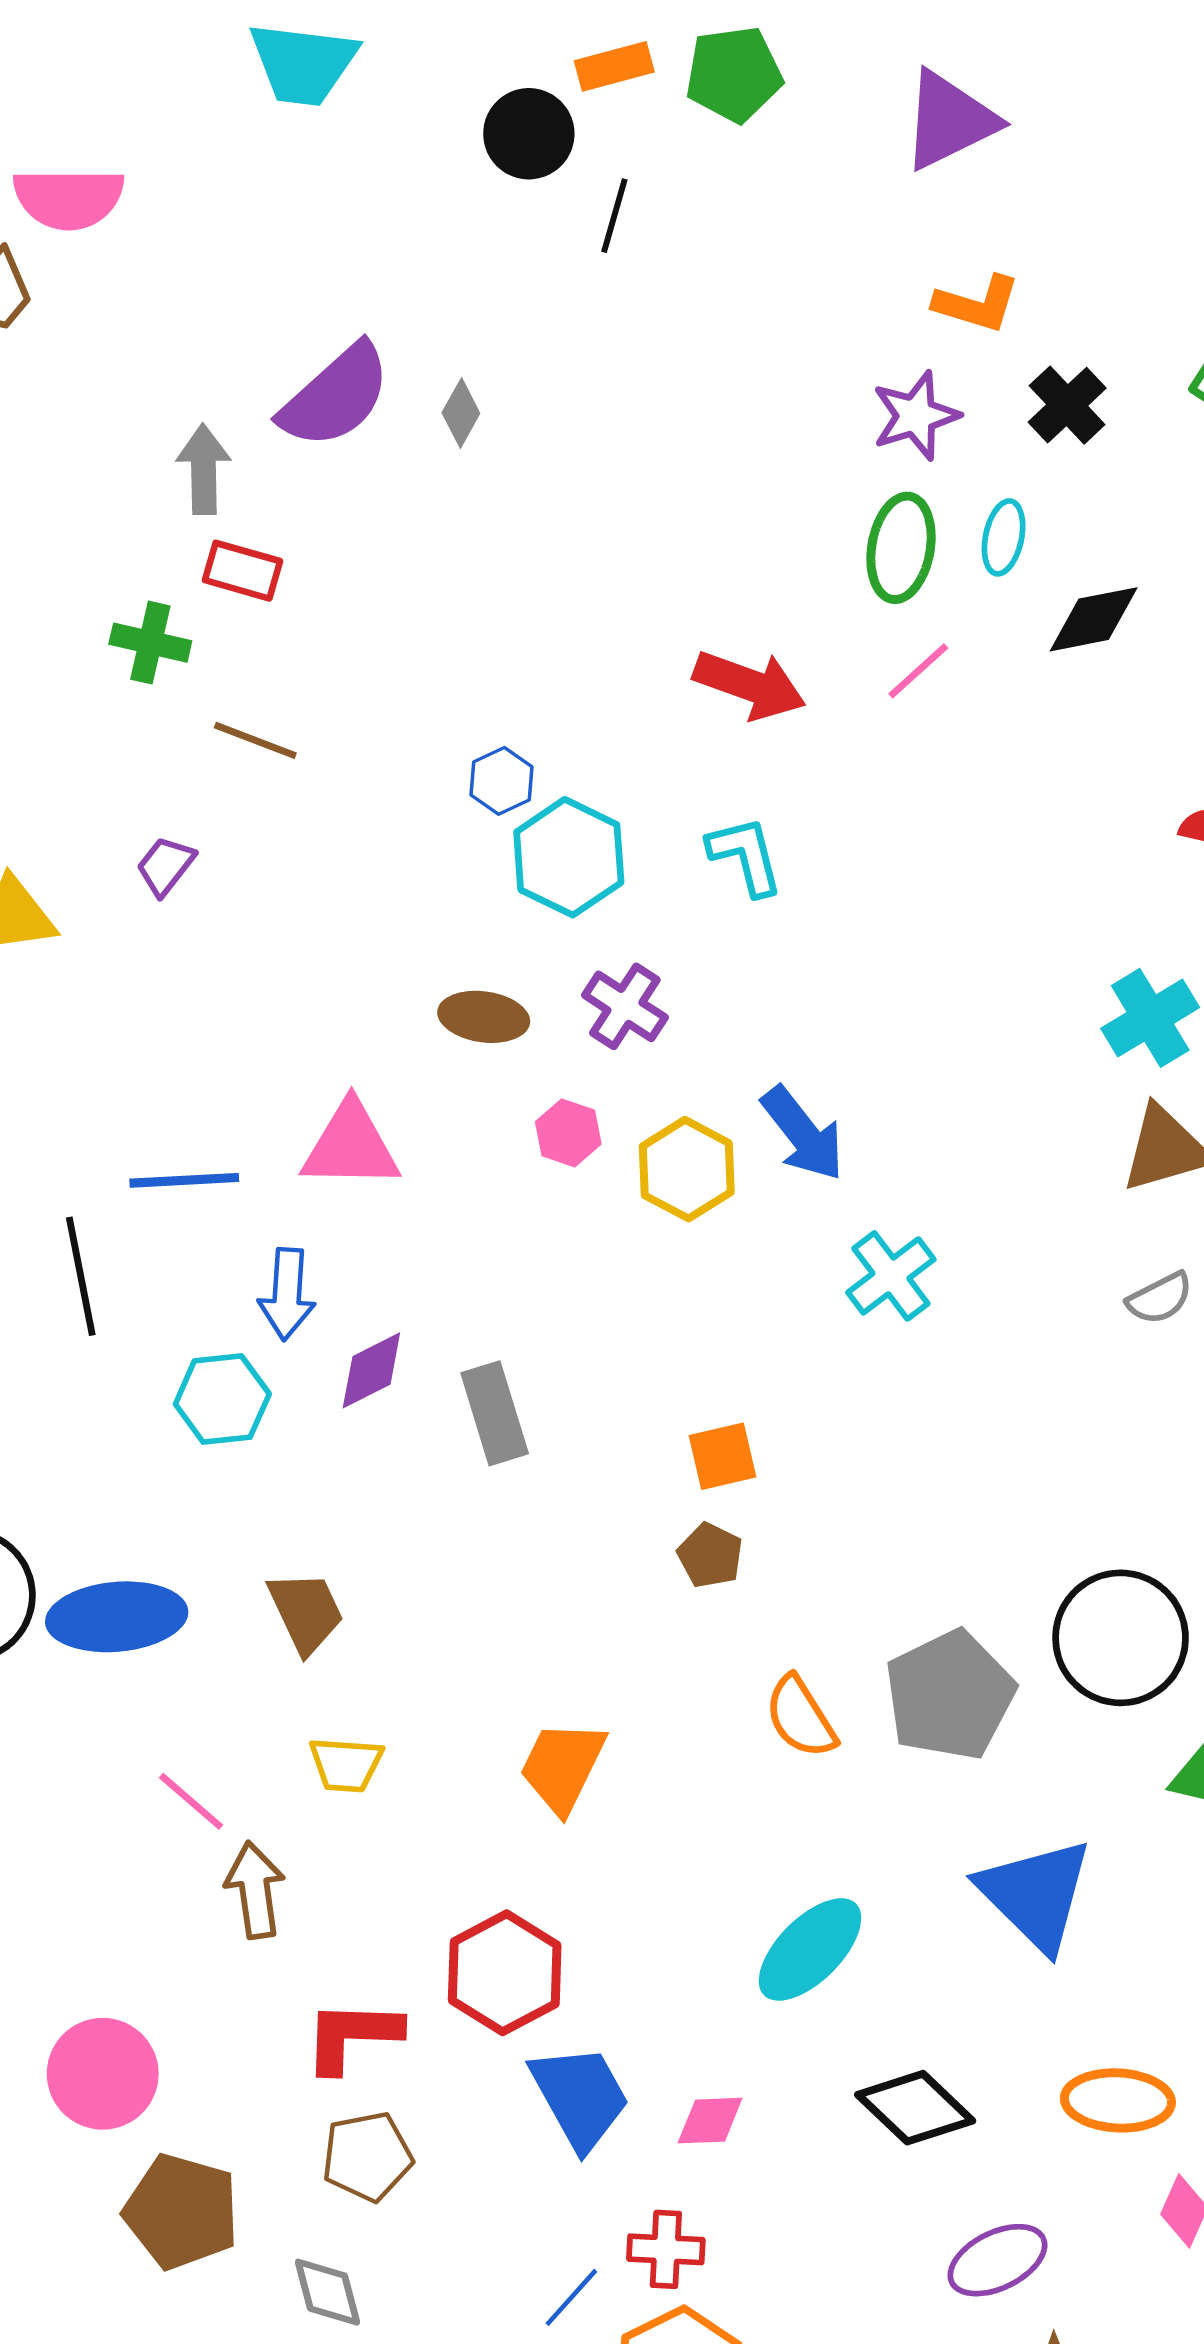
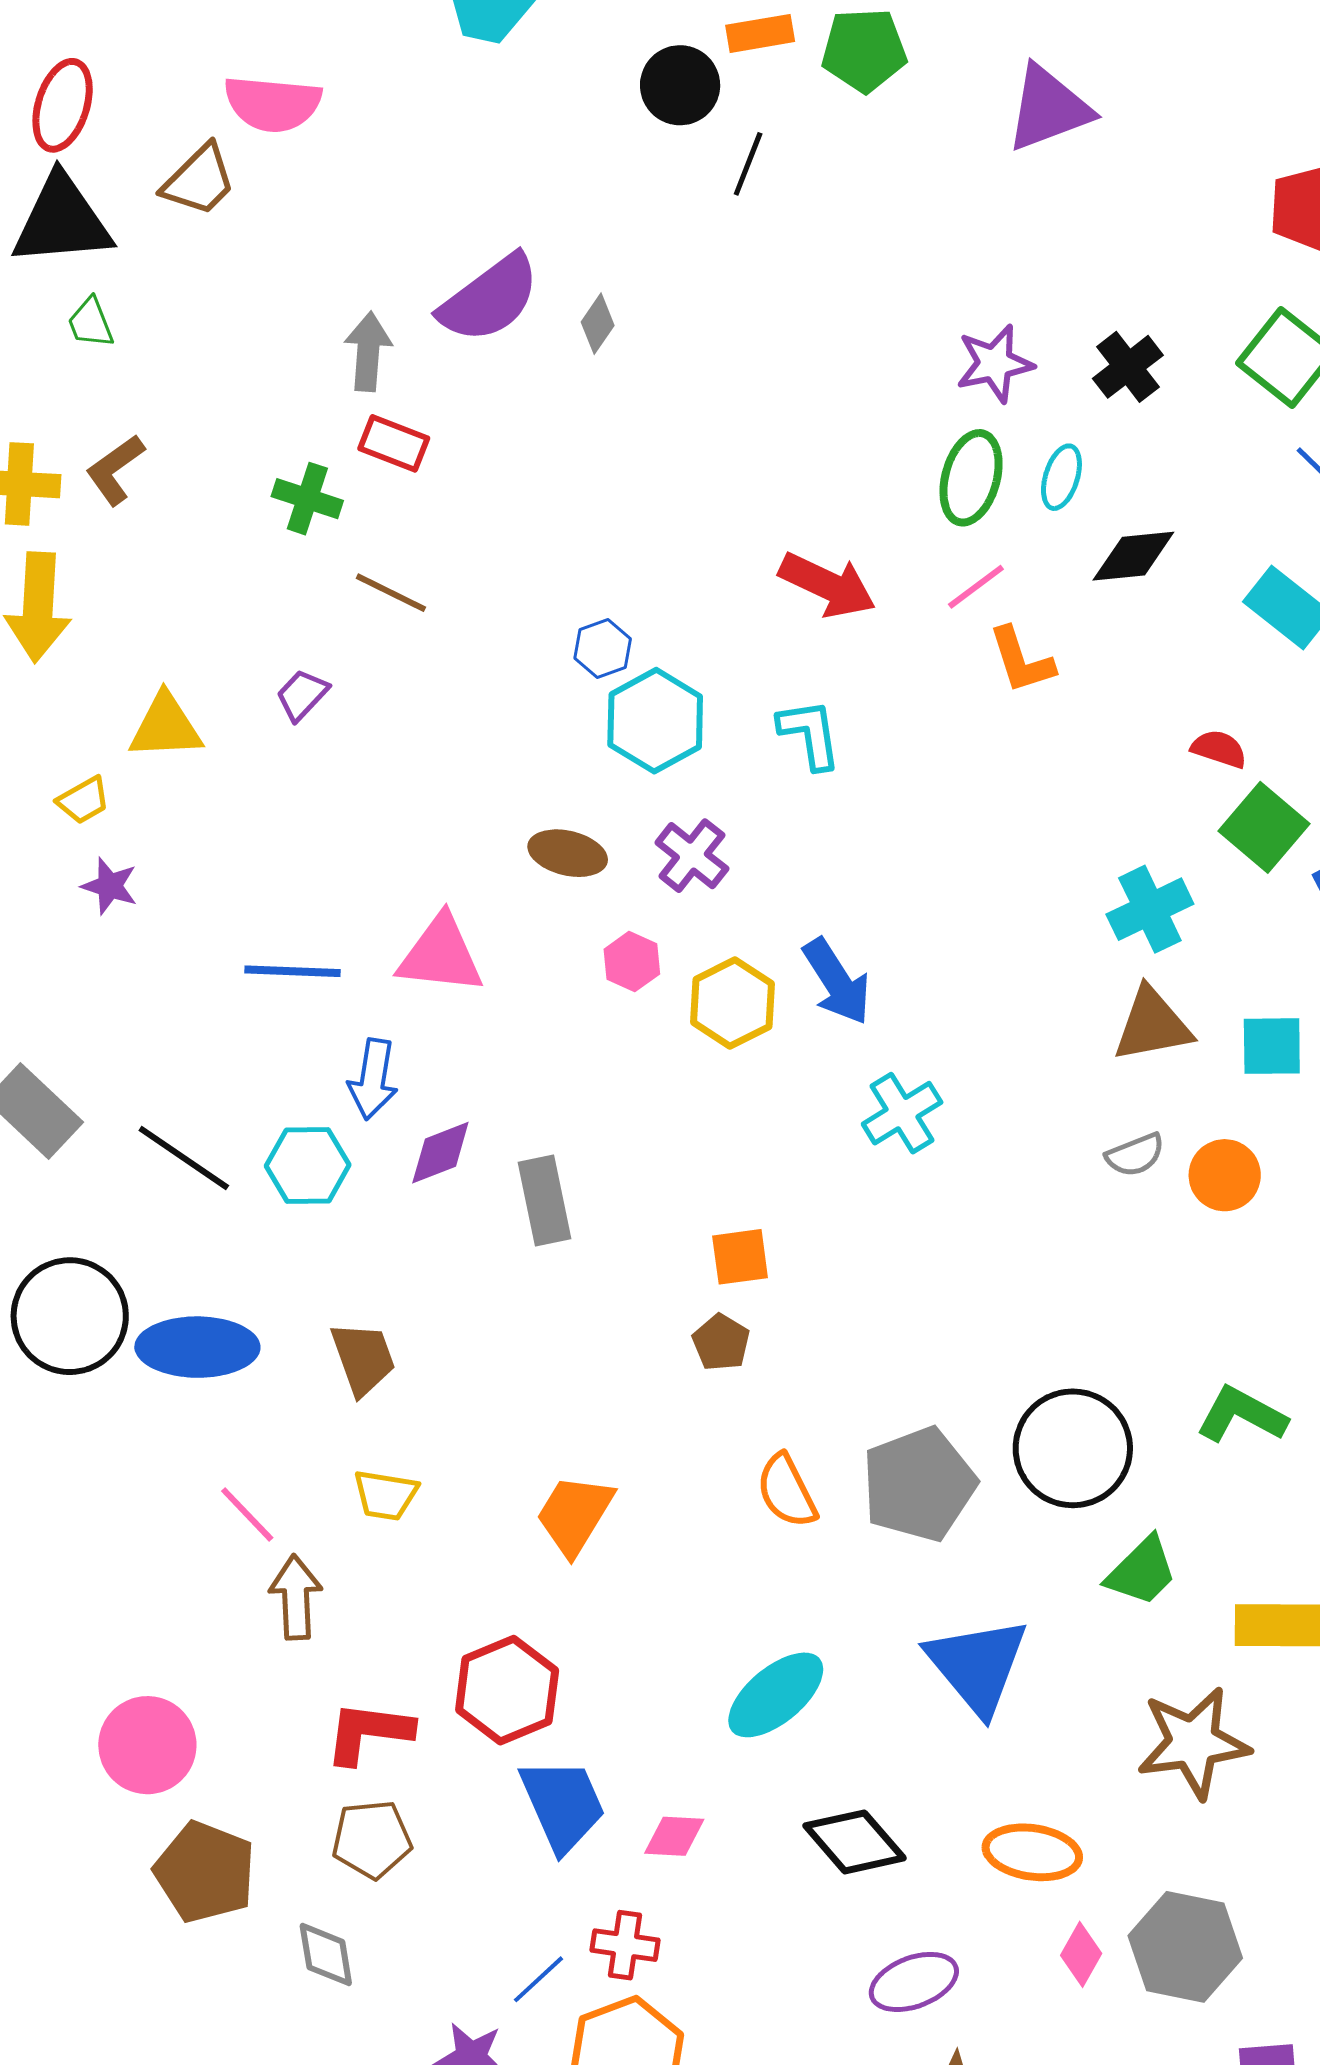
orange L-shape: (977, 304) -> (1021, 660), moved, turned 50
black line: (81, 1276) -> (184, 1158), moved, turned -50

